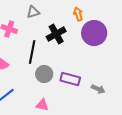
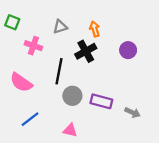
orange arrow: (78, 14) -> (95, 29), moved
purple circle: (94, 33) -> (128, 50), size x0.6

